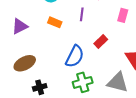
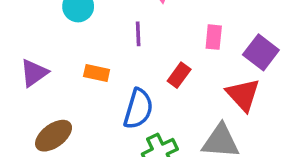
pink rectangle: (123, 15) -> (214, 37), moved
orange rectangle: (55, 22) -> (97, 73), moved

